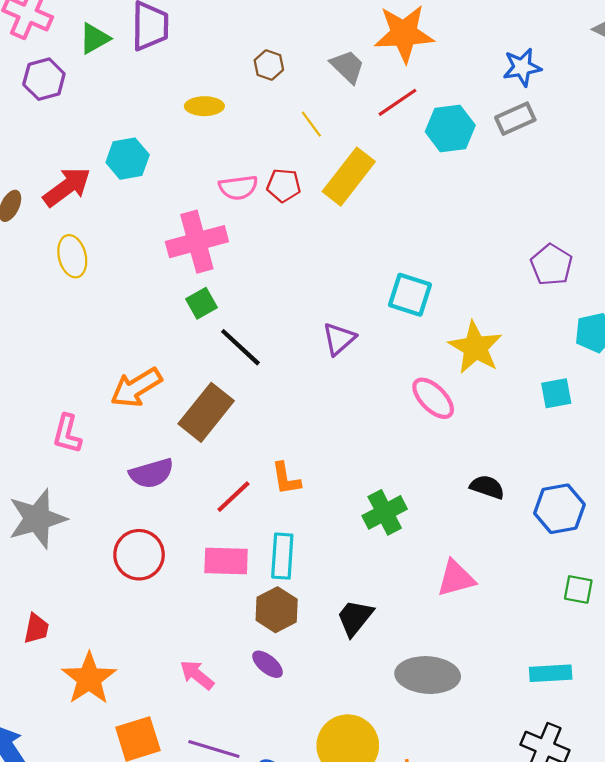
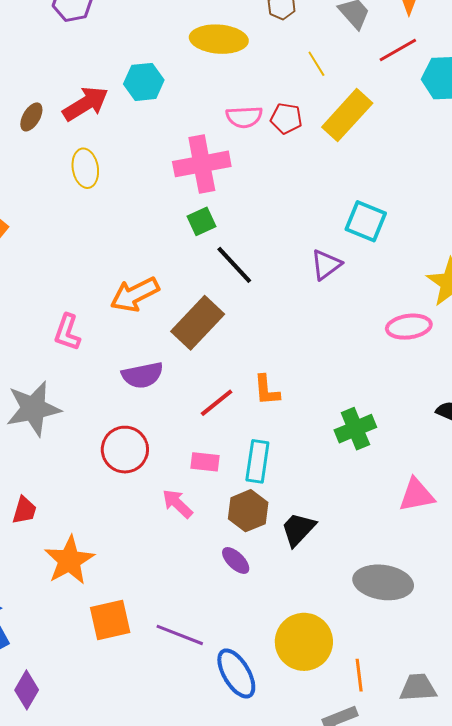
yellow ellipse: (204, 106) -> (219, 39), size x1.6
cyan square: (410, 295) -> (366, 221), moved
pink ellipse: (433, 398) -> (409, 327), turned -57
pink rectangle: (226, 561) -> (205, 462), size x0.7
black trapezoid: (355, 618) -> (298, 529), moved
pink arrow: (197, 675) -> (177, 504), moved

